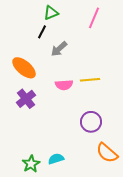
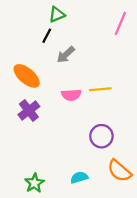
pink line: (94, 18) -> (120, 23), moved
cyan semicircle: (56, 159) -> (79, 177), moved

